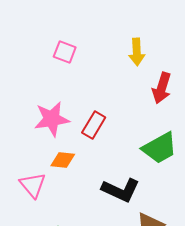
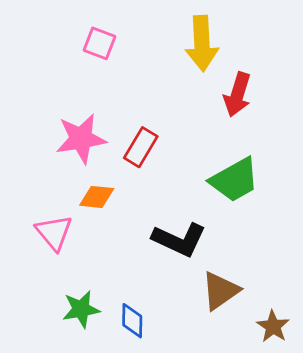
yellow arrow: (137, 52) -> (202, 43), size x1.4

